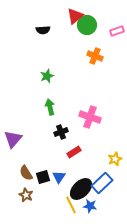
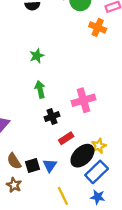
orange cross: (95, 56) -> (98, 27), moved
pink cross: (90, 117) -> (84, 100), turned -35
yellow star: (115, 159) -> (99, 146), moved
black ellipse: (81, 189) -> (82, 156), moved
blue star: (90, 206) -> (98, 197), moved

